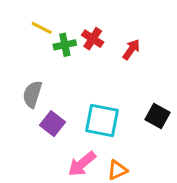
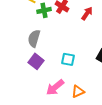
gray semicircle: (32, 94) -> (34, 38), moved
cyan square: (102, 121) -> (68, 59), size x0.6

